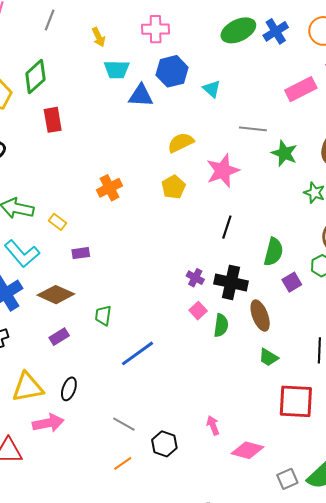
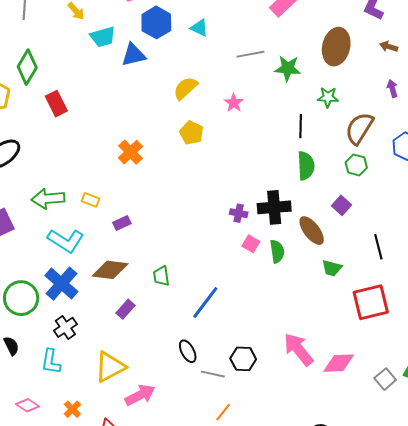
pink star: (223, 171) -> (234, 103), size x0.6
black line: (227, 227) -> (301, 126), moved
purple square: (292, 282) -> (342, 205), moved
black ellipse: (69, 389) -> (188, 351), moved, turned -30
pink arrow: (213, 425) -> (298, 349), size x1.8
black hexagon: (164, 444) -> (243, 359), moved

